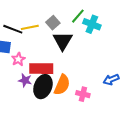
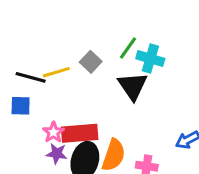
black triangle: (63, 41) -> (133, 86), moved
pink star: (18, 59) -> (53, 132), moved

